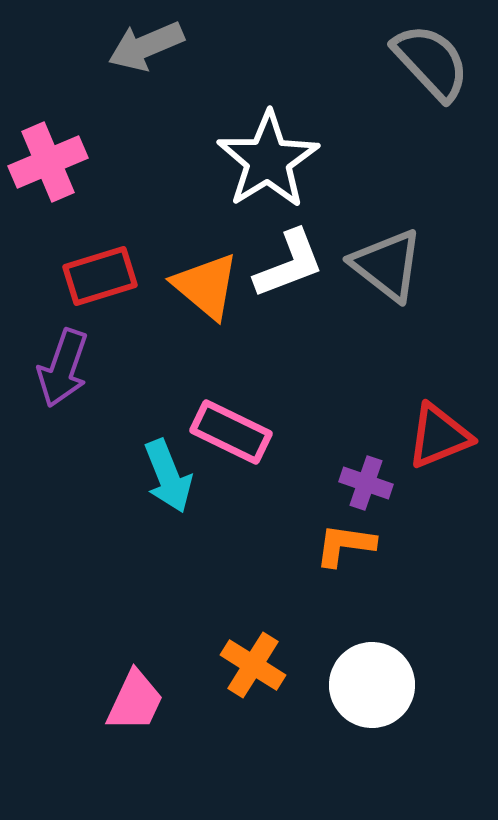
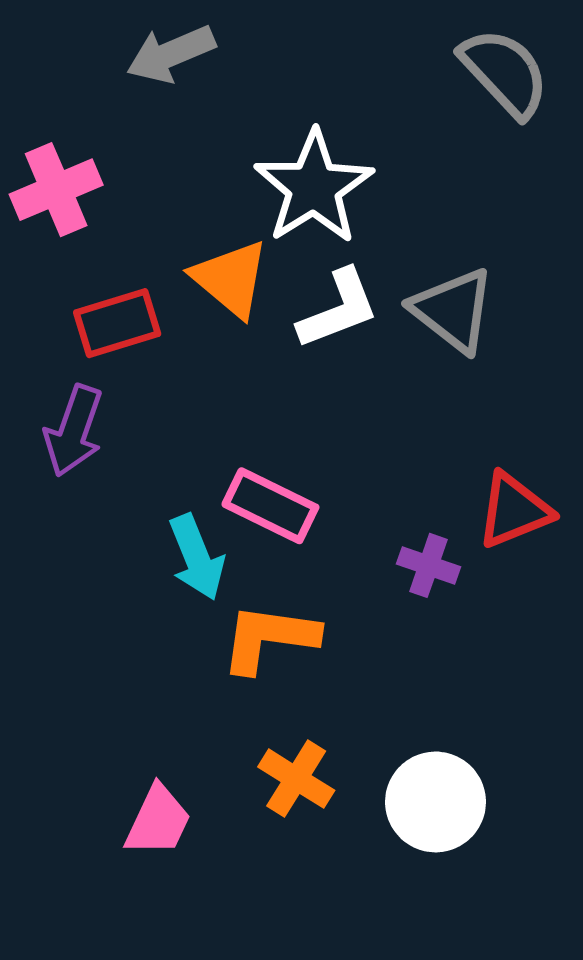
orange triangle: (206, 286) -> (231, 279), moved
orange L-shape: (345, 545) -> (269, 638), moved, size x1.4

